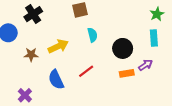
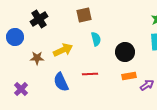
purple arrow: (145, 65) -> (147, 85), moved
red line: (86, 71) -> (90, 74), turned 35
purple cross: (25, 95) -> (21, 89), moved

